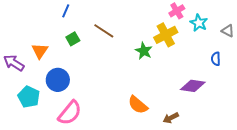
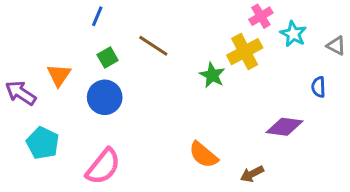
blue circle: (58, 80) -> (105, 97), moved

